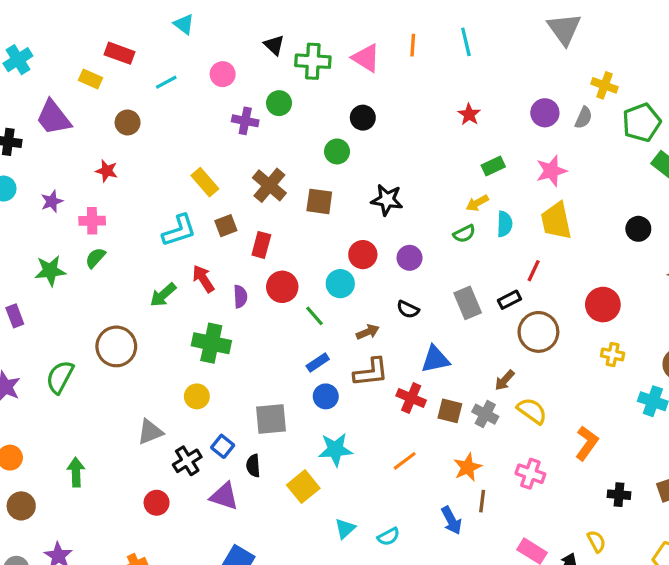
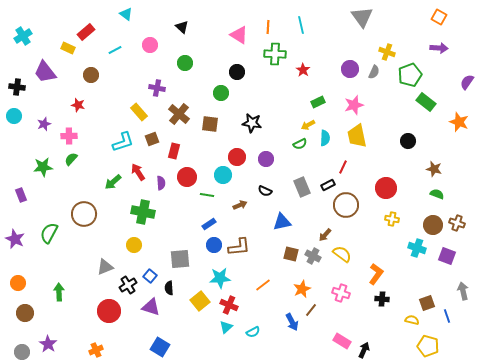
red rectangle: (120, 53) -> (86, 32), turned -60
green cross: (313, 61) -> (275, 54), moved
purple cross: (245, 121) -> (157, 88), moved
green line: (314, 316) -> (207, 195), turned -40
brown L-shape: (371, 372) -> (239, 247), moved
red cross: (411, 398) -> (229, 305), moved
black cross: (619, 495) -> (382, 299), moved
brown line: (482, 501) -> (311, 310), turned 32
red circle: (157, 503) -> (109, 311), size x1.5
yellow semicircle: (596, 541) -> (412, 320), moved, turned -48

